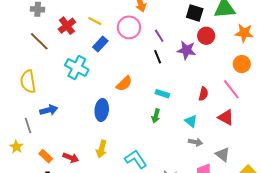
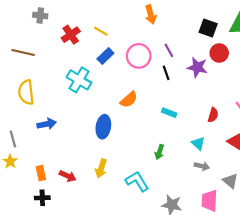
pink circle: (129, 27) -> (139, 56), moved
brown line: (39, 41) -> (23, 53), moved, turned -35
green arrow: (156, 116) -> (159, 152), moved
gray line: (28, 126) -> (13, 139), moved
orange rectangle: (46, 156) -> (41, 173), turned 32

